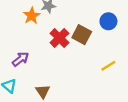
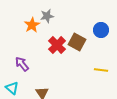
purple arrow: (20, 59) -> (22, 64), turned -91
yellow line: (108, 66) -> (101, 70), turned 40

